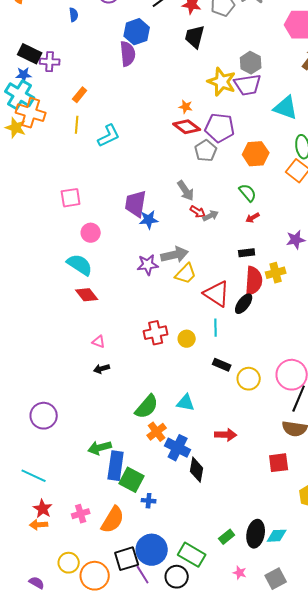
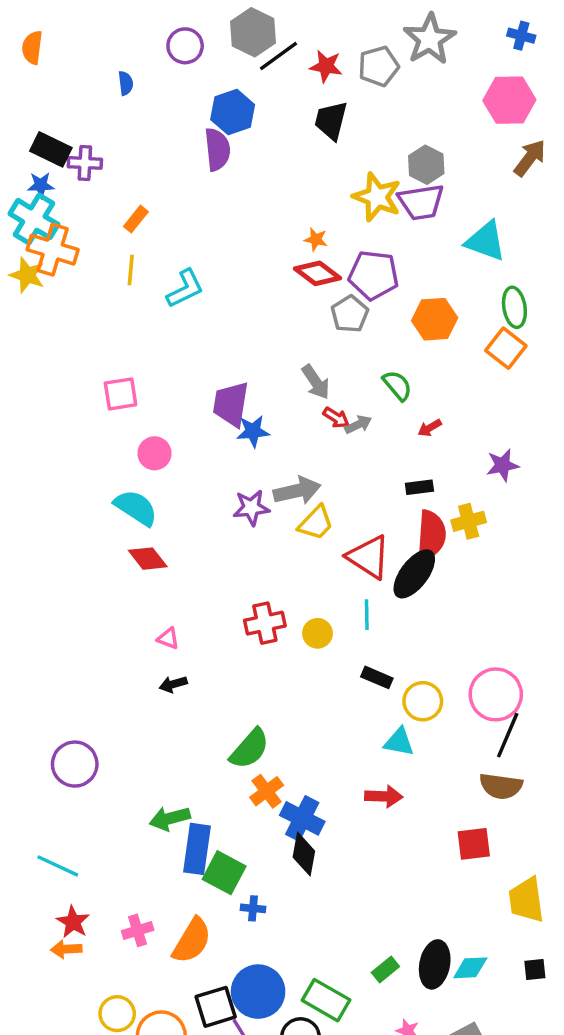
green semicircle: (248, 193) -> (397, 385), moved
black ellipse: (244, 304) -> (414, 574), size x1.4
cyan triangle: (186, 403) -> (399, 742), moved
black diamond: (197, 470) -> (304, 854), moved

